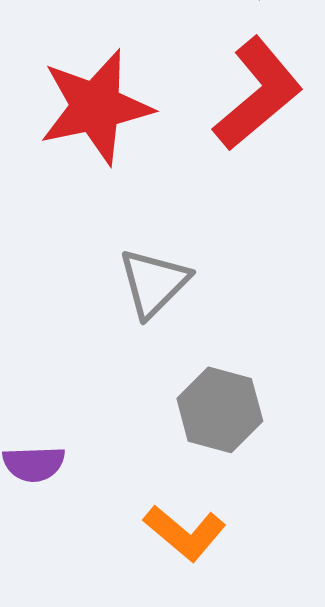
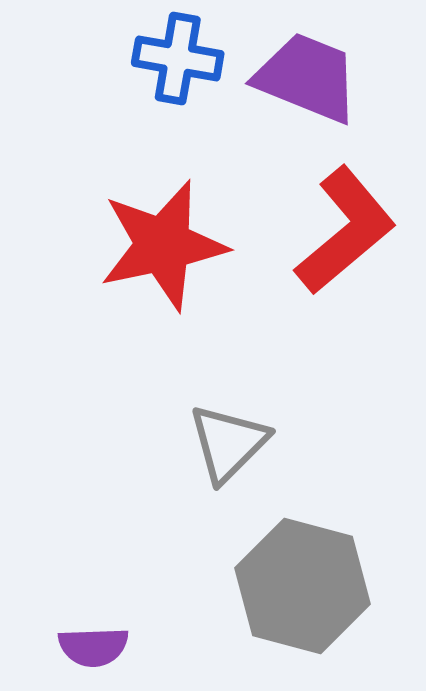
gray hexagon: (220, 410) -> (303, 586), size x1.4

